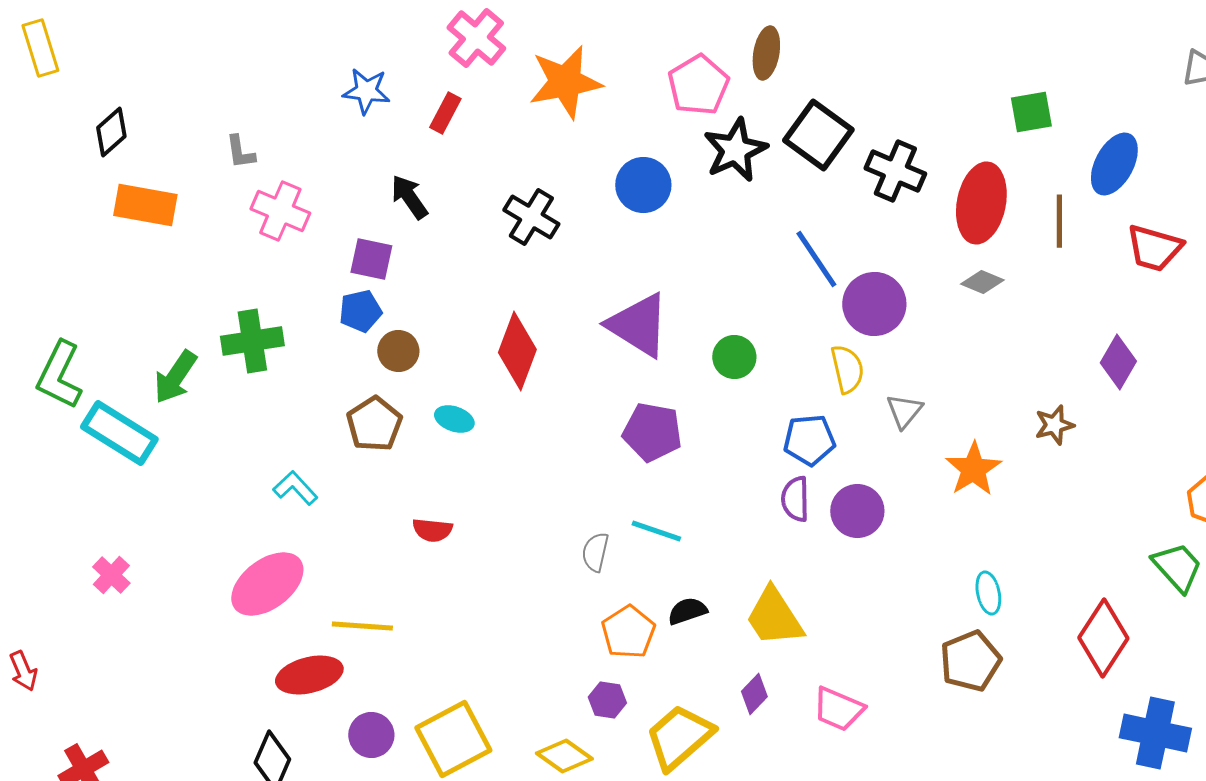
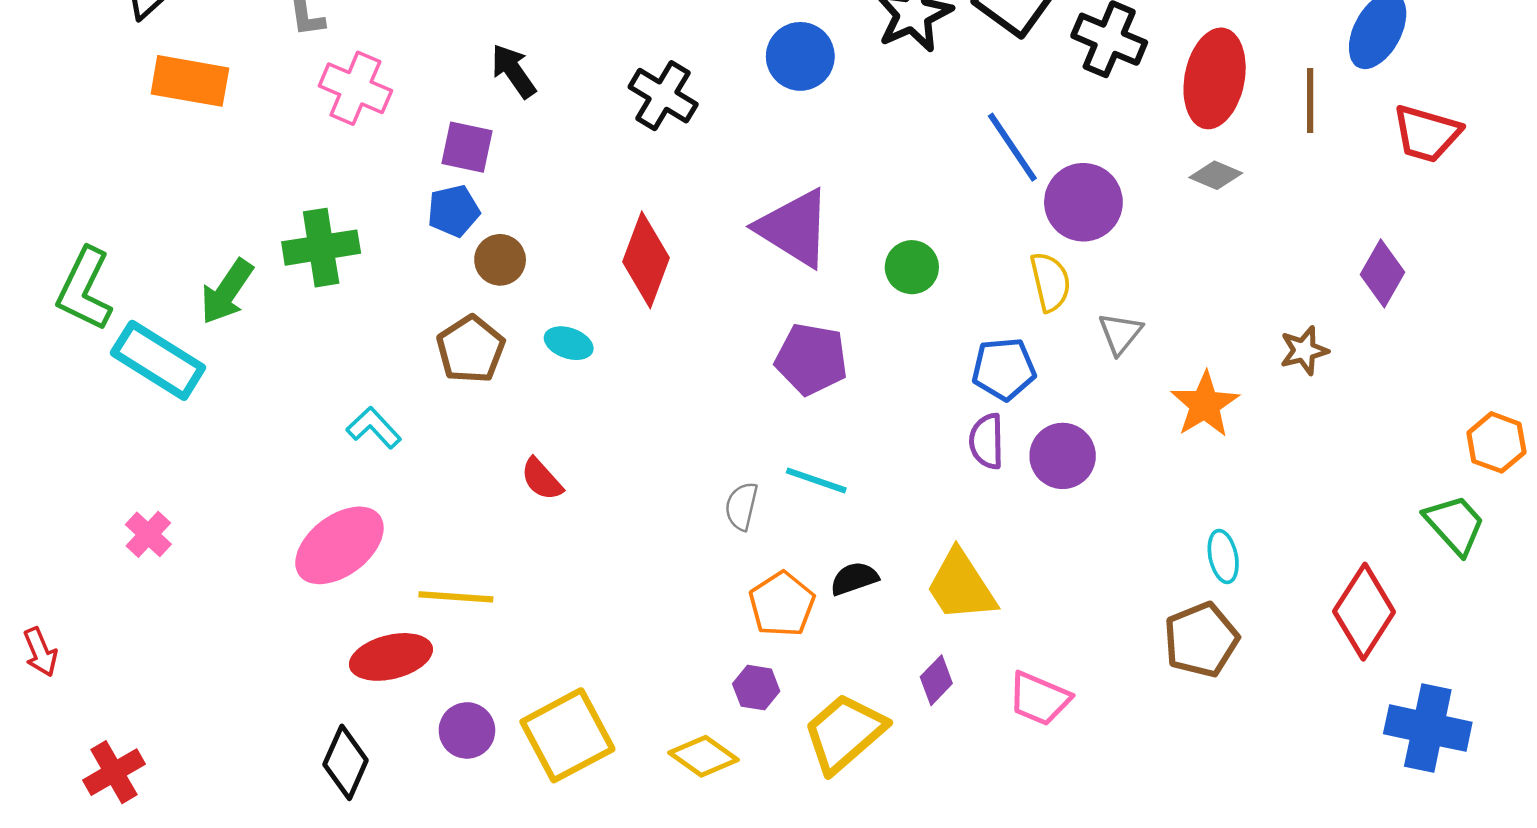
red semicircle: (432, 530) -> (542, 479), turned 42

